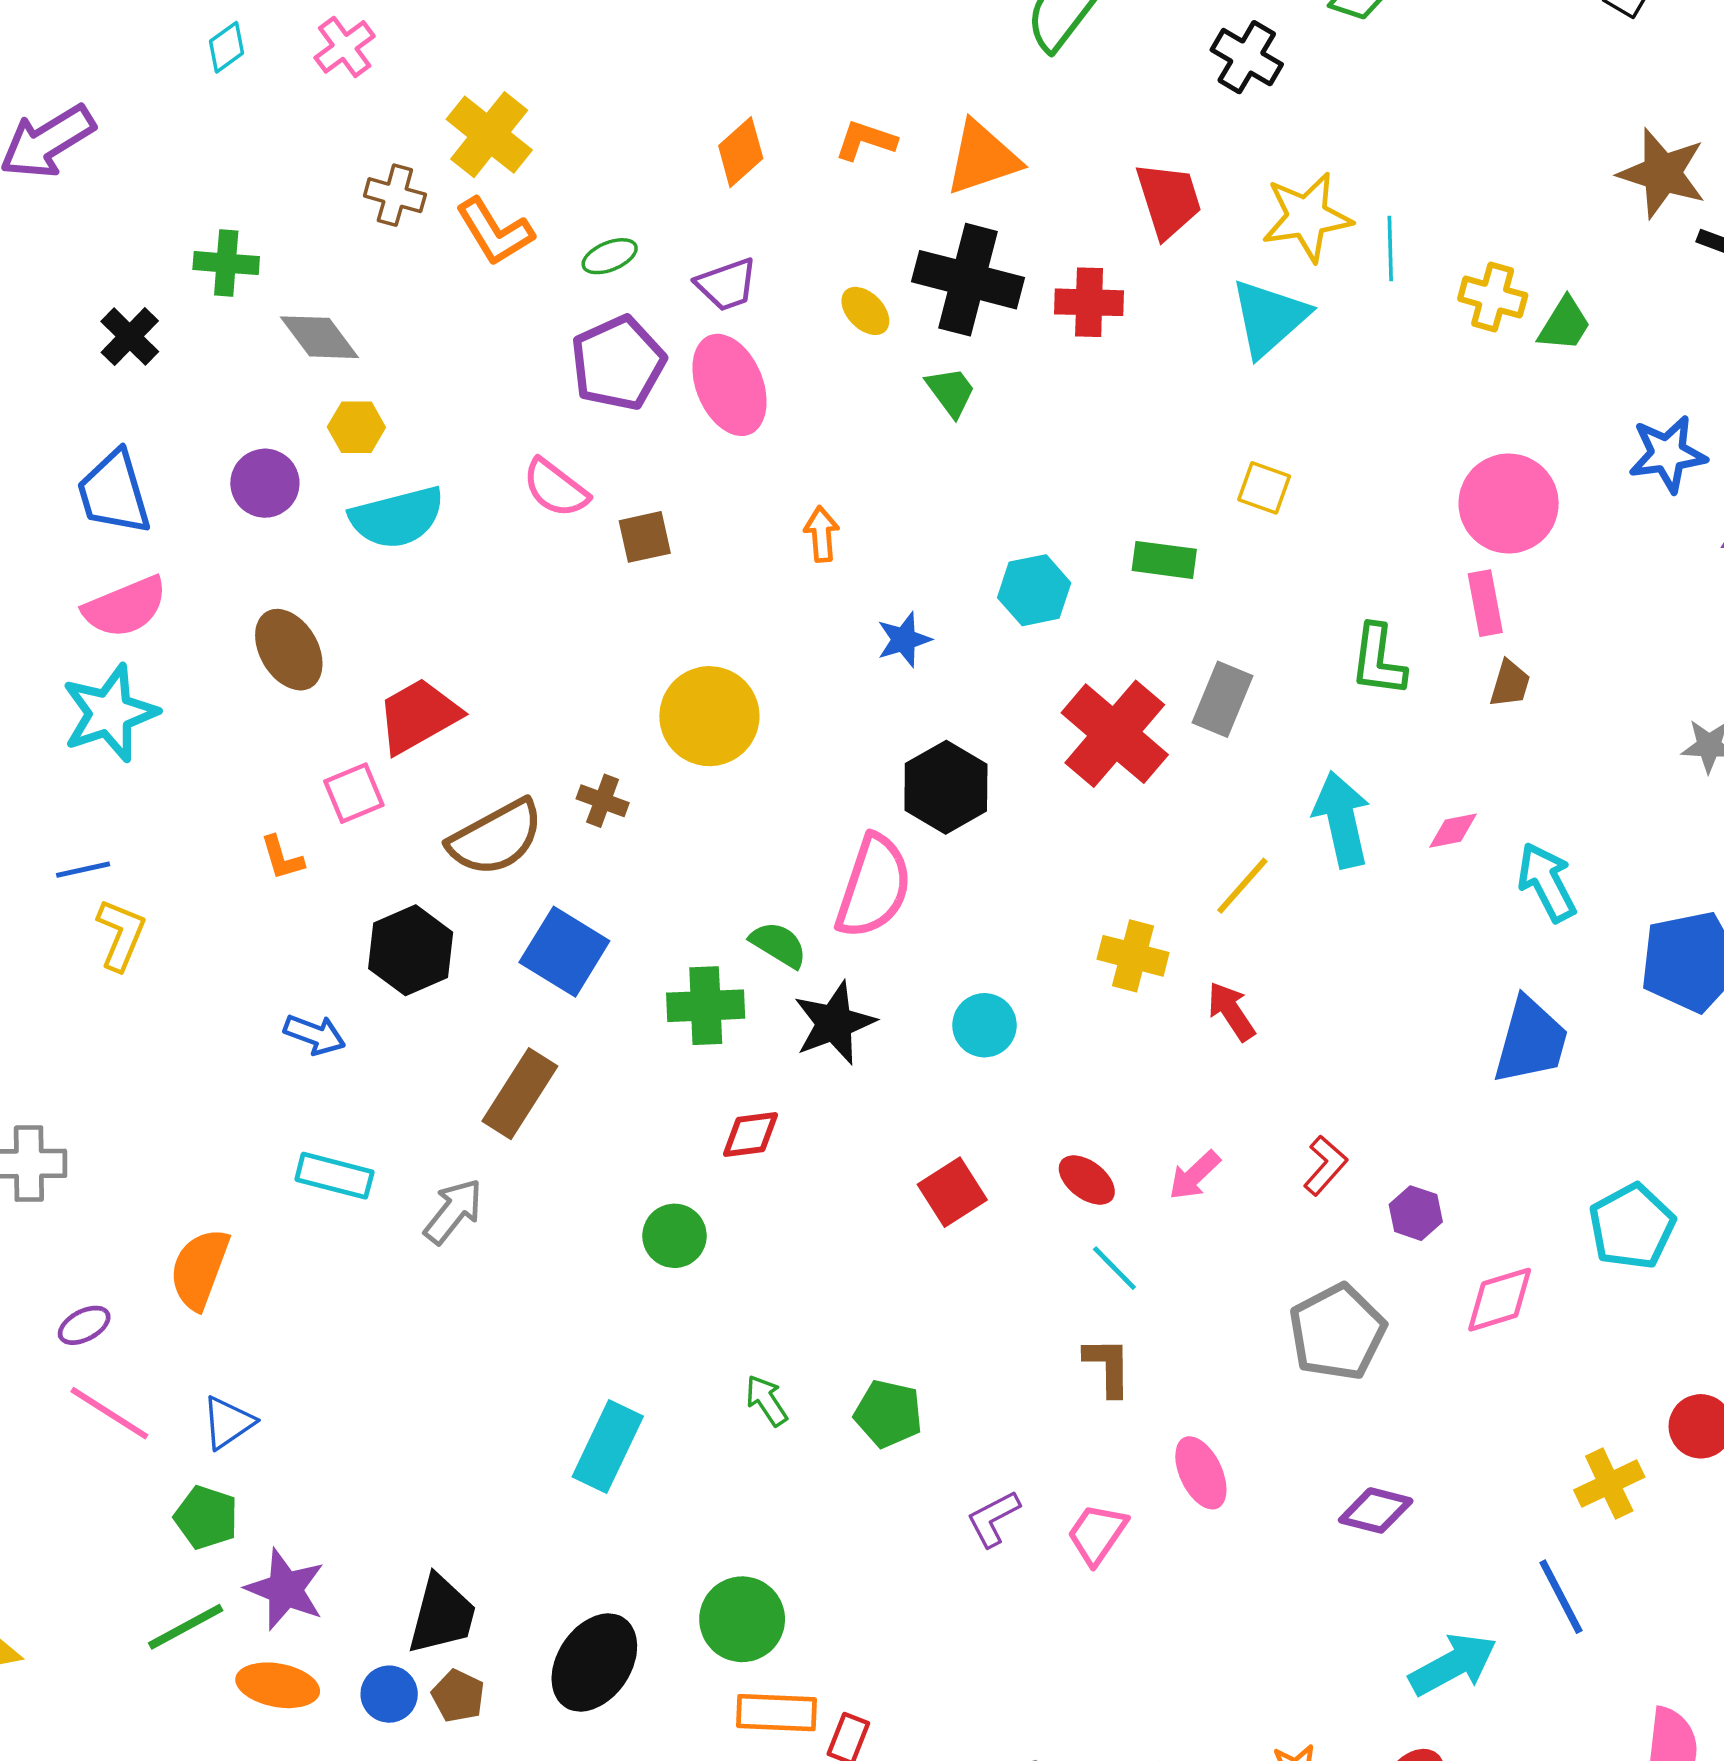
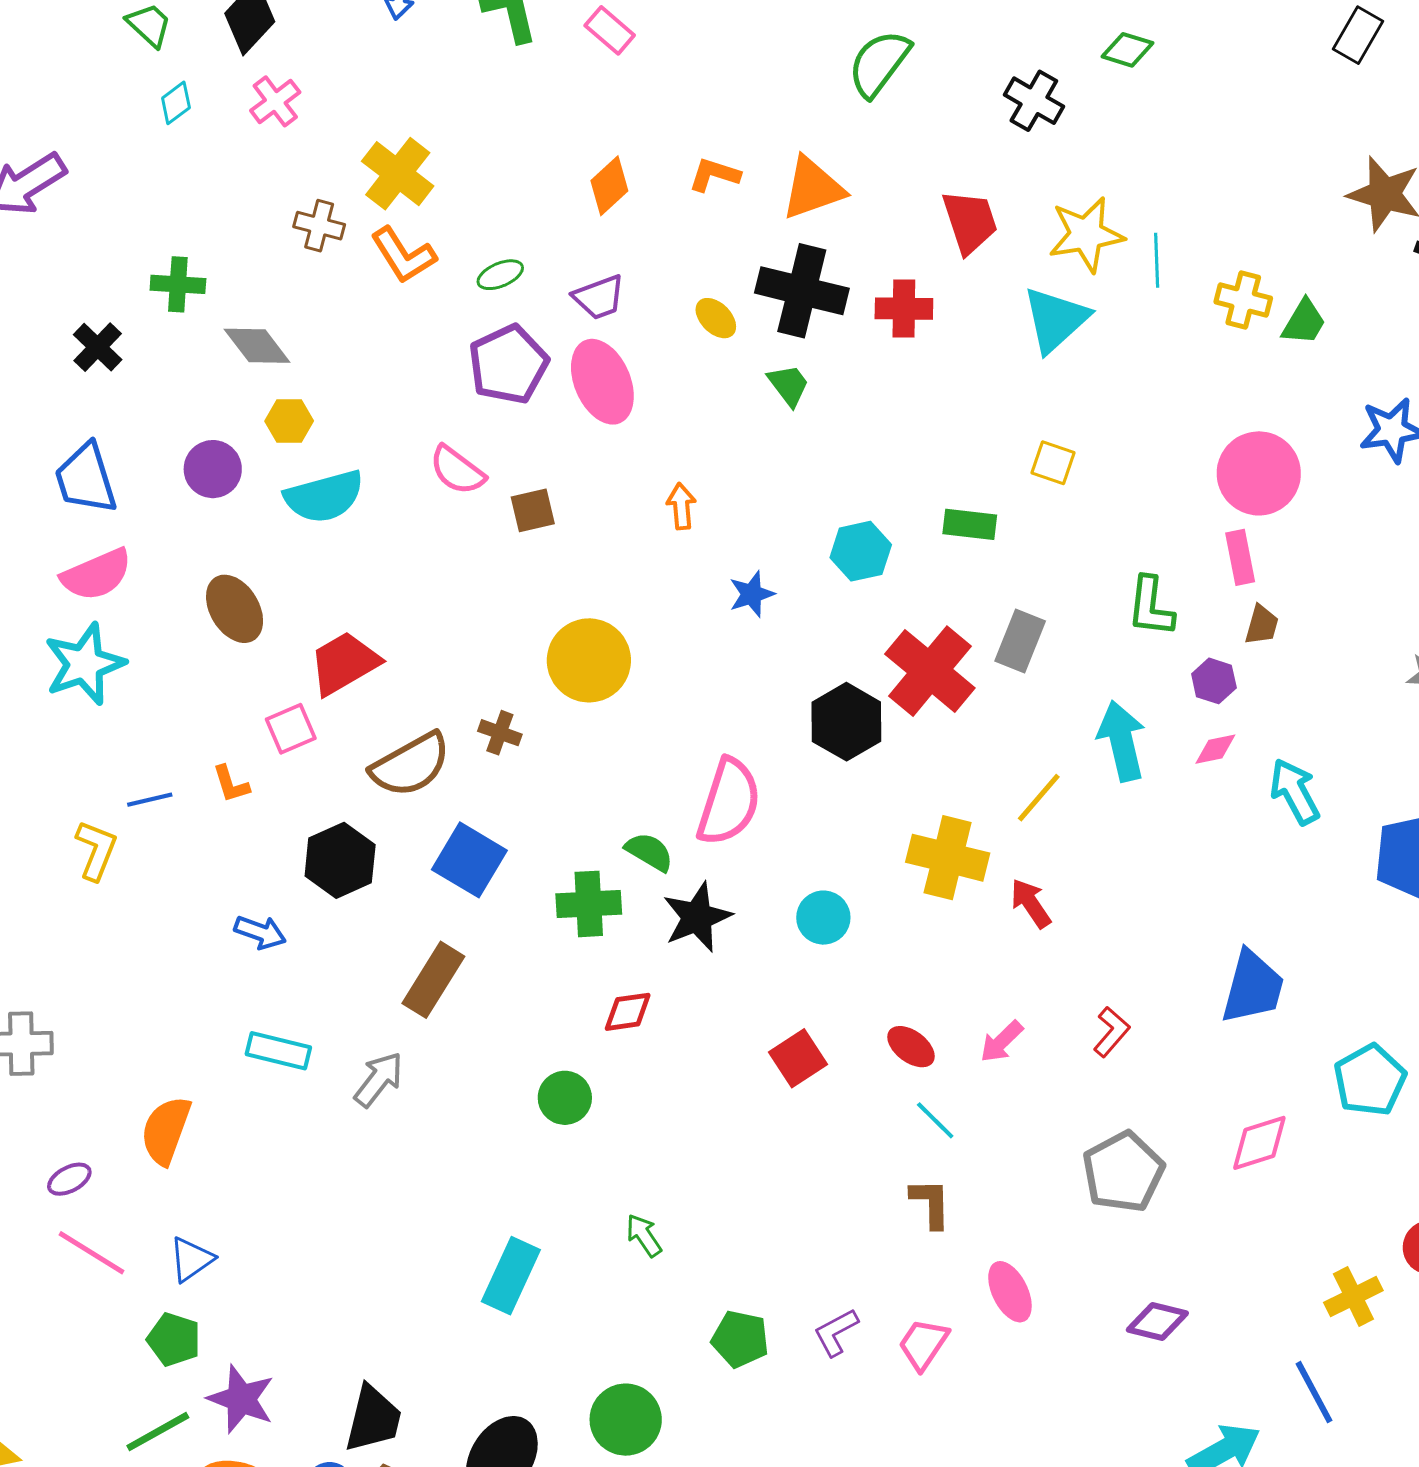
black hexagon: (946, 787) -> (846, 722), moved
blue line: (83, 870) -> (150, 800), moved
yellow cross: (1133, 956) -> (948, 858), size x1.4
blue trapezoid: (1531, 1041) -> (1253, 987), moved
purple hexagon: (1416, 1213) -> (1214, 681), moved
green pentagon: (888, 1414) -> (740, 1339), moved

